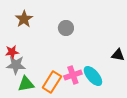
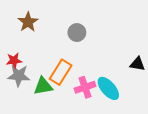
orange rectangle: (52, 82) -> (61, 72), moved
green triangle: (26, 84) -> (43, 86), moved

